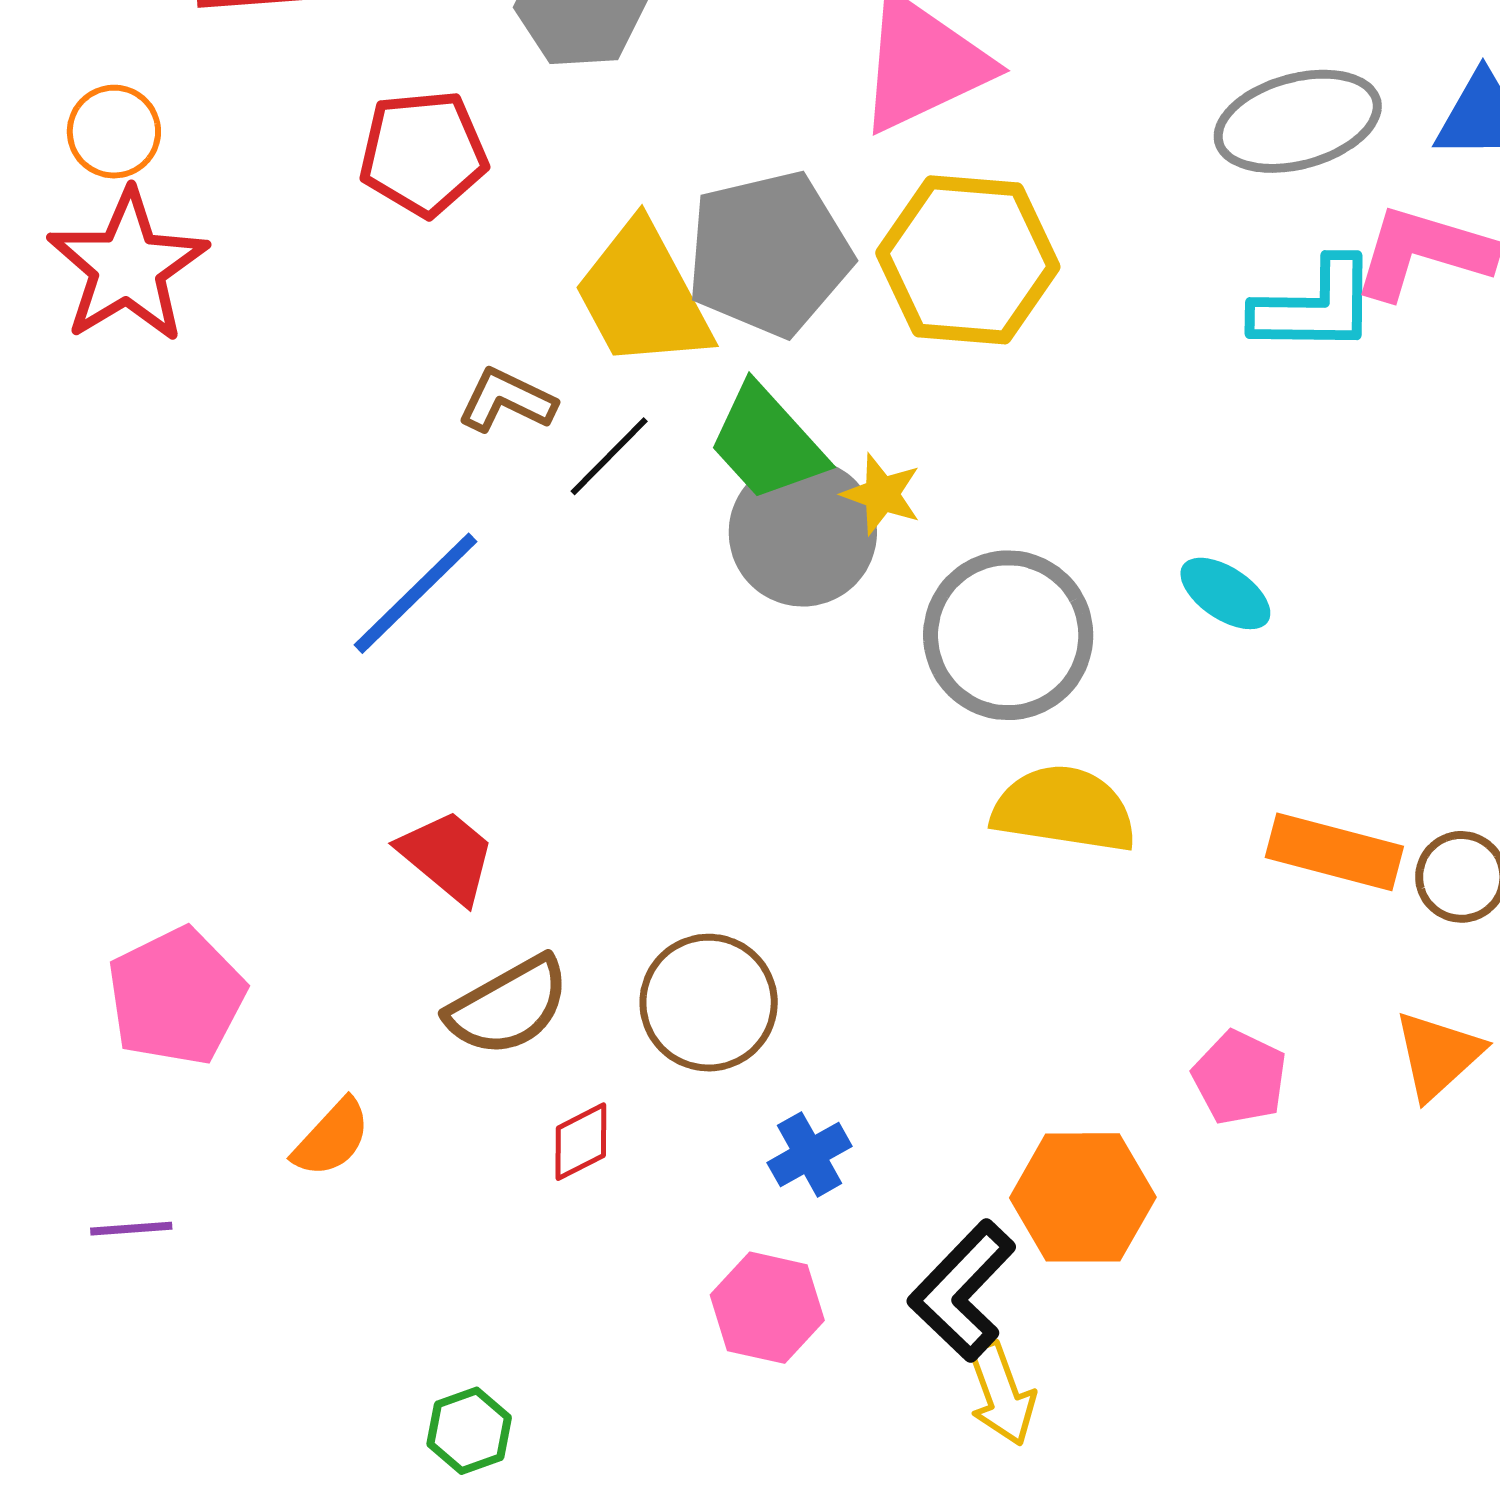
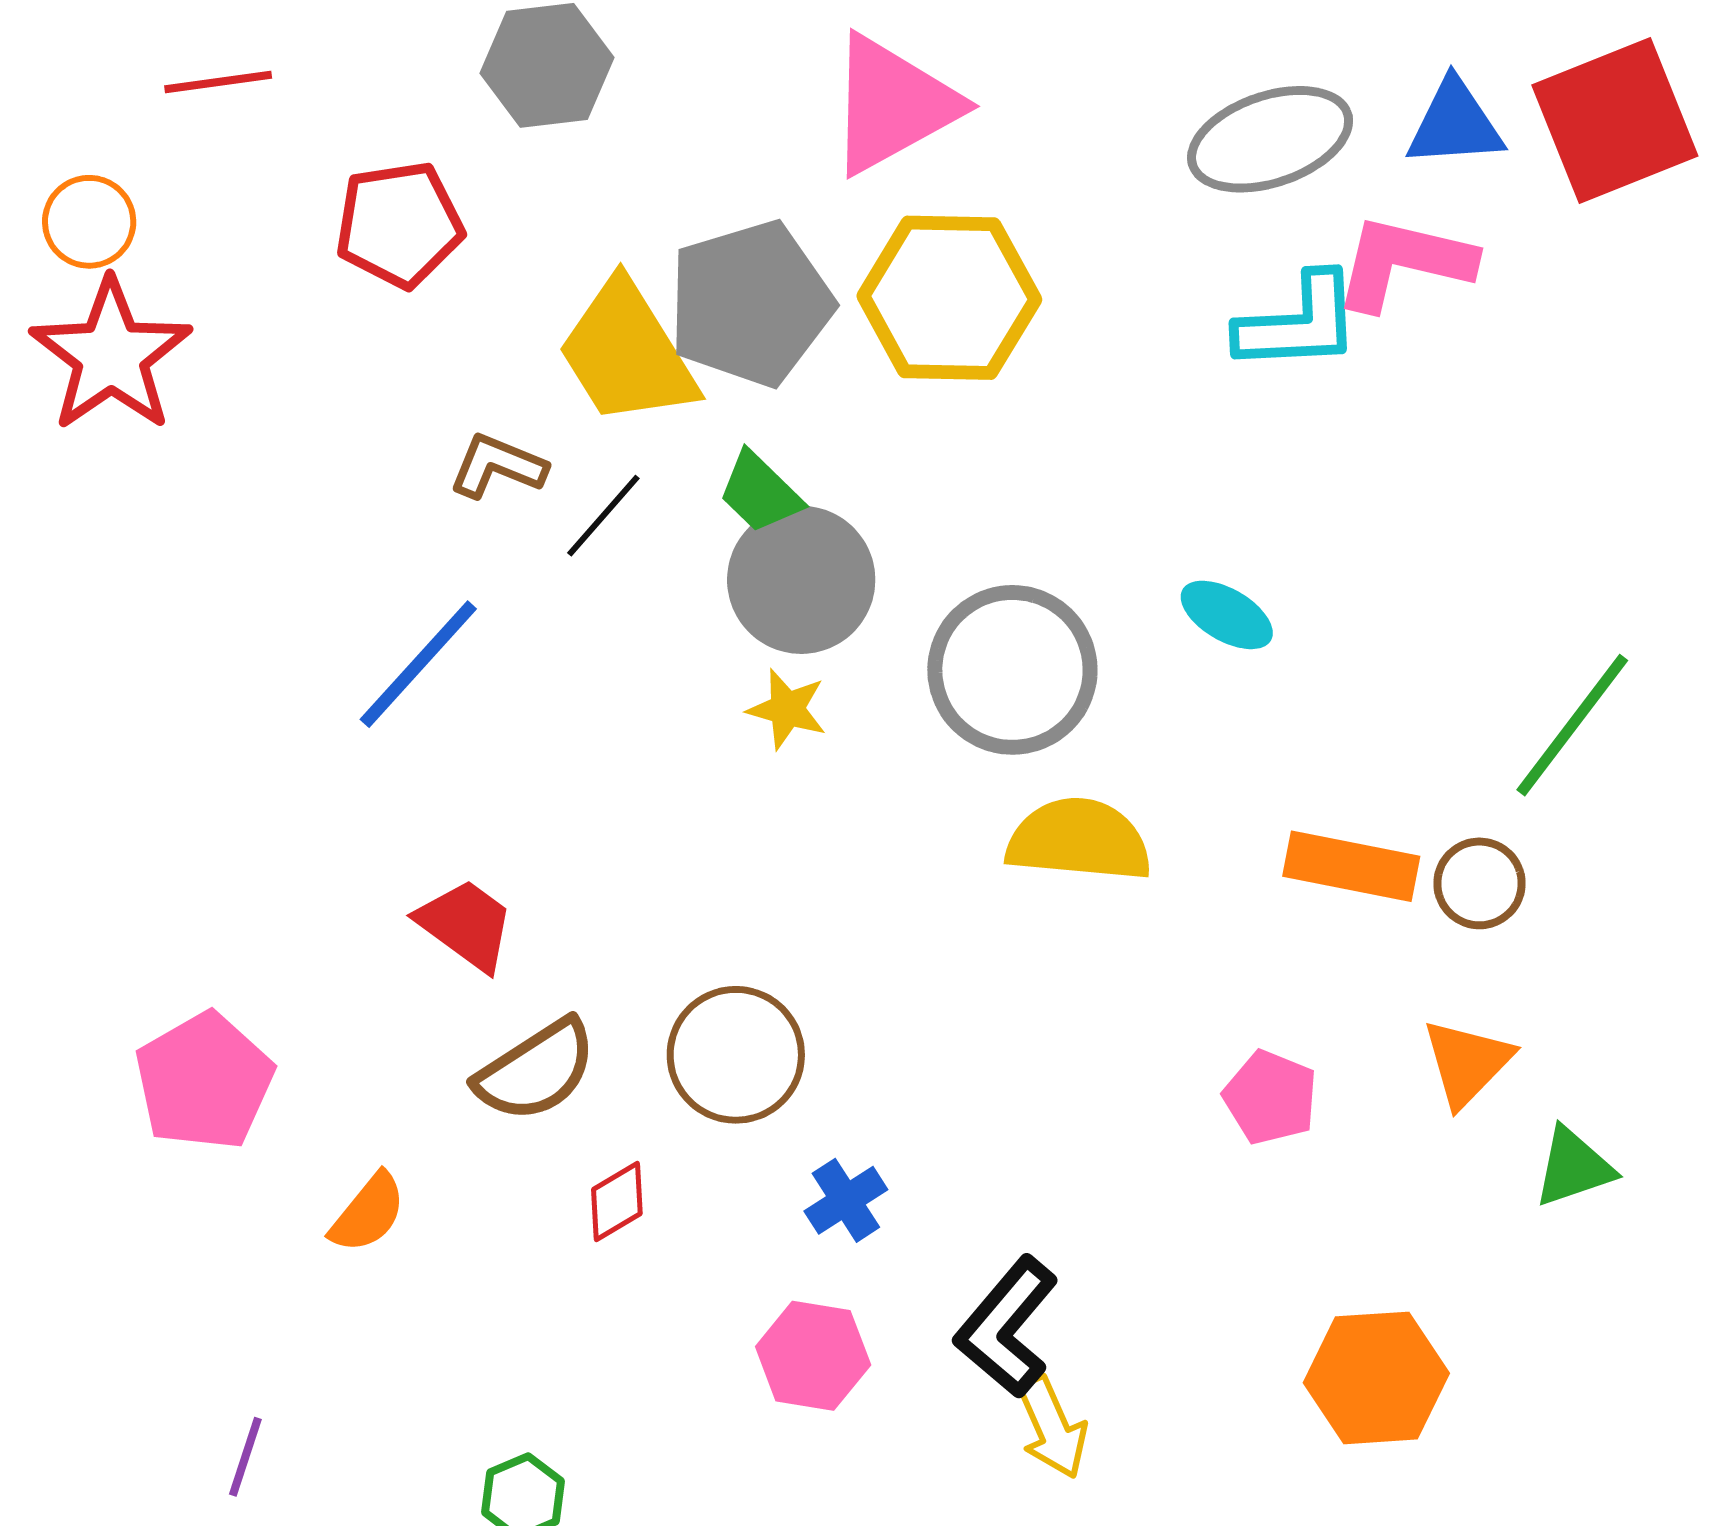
green trapezoid: (767, 443) -> (760, 492), size x0.7
yellow star: (882, 494) -> (787, 709), moved
orange hexagon: (1083, 1197) -> (1376, 1378), moved
purple line: (131, 1229) -> (245, 1457), moved, turned -64

